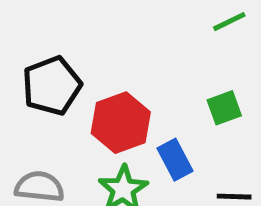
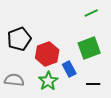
green square: (224, 108) -> (89, 48), size x1.6

